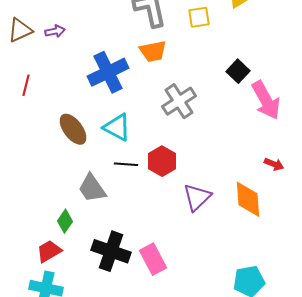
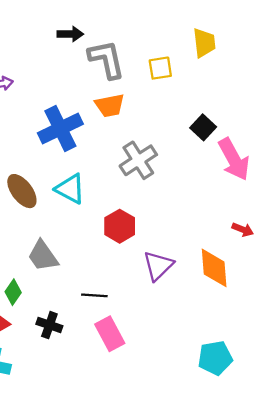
black line: (126, 164) -> (94, 295), moved
black cross: (111, 251) -> (49, 325), moved, size x0.6

